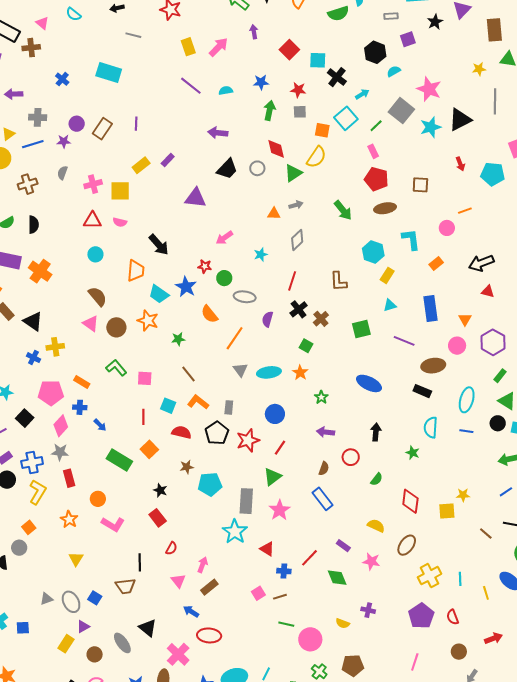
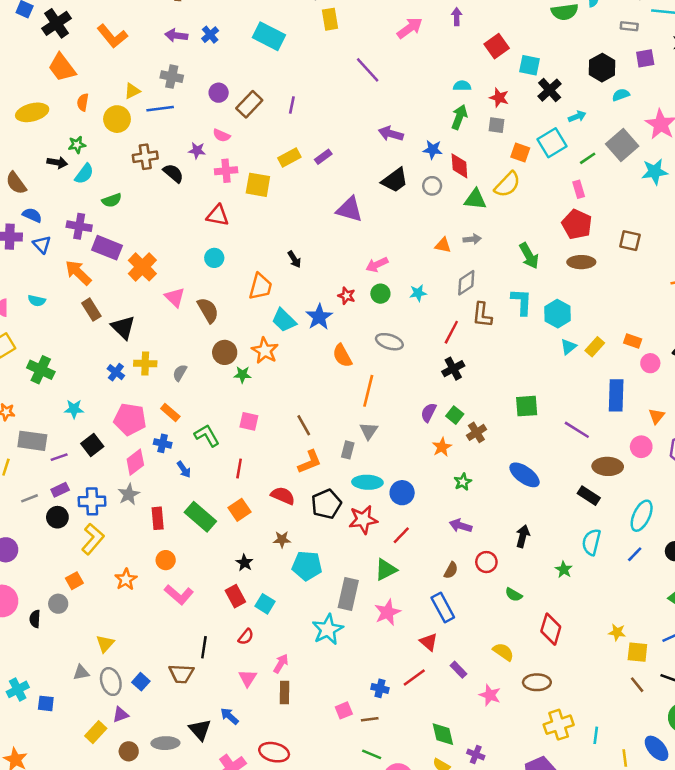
yellow rectangle: (188, 47) -> (330, 19), moved
blue star: (261, 82) -> (433, 150), moved
cyan semicircle: (226, 91) -> (462, 86), moved
purple arrow: (14, 94) -> (176, 35), moved
purple star: (64, 141) -> (197, 151), moved
gray semicircle: (62, 173) -> (180, 373), moved
green triangle: (293, 173) -> (475, 199), turned 30
pink semicircle: (120, 222) -> (221, 135), moved
black semicircle: (33, 225) -> (173, 173), moved, turned -60
pink circle: (447, 228) -> (650, 363), moved
cyan L-shape: (411, 239) -> (522, 302), moved
black arrow: (159, 245) -> (294, 259), size x0.6
orange rectangle: (436, 264) -> (633, 341), turned 48
yellow rectangle: (387, 275) -> (595, 347), moved
green circle: (224, 278) -> (380, 294), moved
brown L-shape: (338, 281) -> (482, 315), moved
cyan triangle: (390, 305) -> (568, 347), moved, turned -32
purple semicircle: (268, 319) -> (429, 413), moved
brown cross: (321, 319) -> (476, 432), moved
pink triangle: (91, 323) -> (175, 297), moved
orange line: (235, 338) -> (368, 391), turned -30
green star: (178, 339) -> (242, 375), moved
green L-shape: (116, 368) -> (207, 436), moved
cyan ellipse: (269, 372) -> (367, 482), moved
orange L-shape: (198, 402) -> (310, 462), turned 110
cyan square: (168, 406) -> (265, 604), moved
gray rectangle: (229, 407) -> (348, 450), moved
blue line: (466, 431) -> (635, 554), turned -64
gray star: (60, 452) -> (129, 494), turned 30
red rectangle: (69, 478) -> (158, 518), moved
green semicircle: (377, 479) -> (514, 595), turned 72
yellow square: (447, 511) -> (637, 652), moved
brown ellipse: (407, 545) -> (537, 682), turned 45
red triangle: (267, 549) -> (429, 642), moved
yellow triangle: (76, 559) -> (105, 644), moved
green diamond: (337, 578) -> (443, 734), moved
brown rectangle: (209, 587) -> (284, 693), turned -60
blue arrow: (191, 611) -> (229, 716), moved
gray ellipse: (122, 643) -> (165, 743), turned -65

